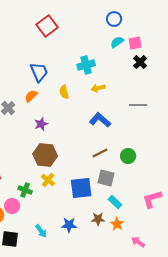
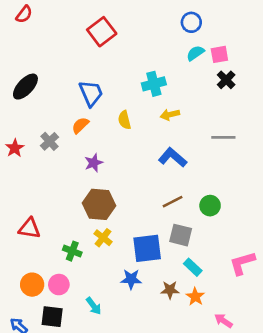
pink circle: (12, 206) -> (59, 285), moved
blue star: (69, 225) -> (131, 279), moved

